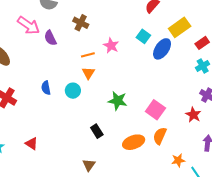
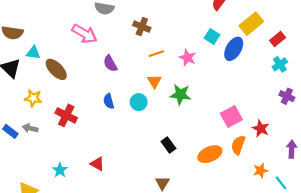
purple semicircle: (50, 38) -> (110, 64), moved
pink star: (111, 46) -> (188, 58), moved
orange line: (88, 55) -> (156, 54), moved
green star: (118, 101) -> (180, 95), moved
pink square: (155, 110) -> (231, 117), turned 30
red star: (193, 115) -> (261, 128), moved

